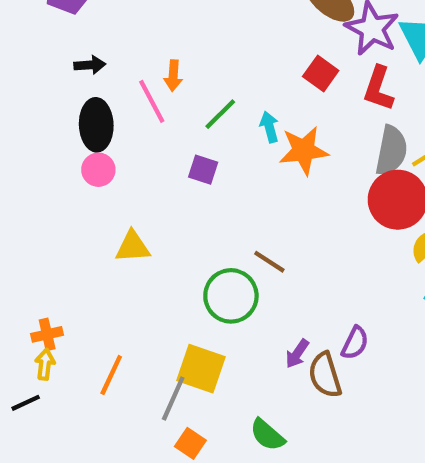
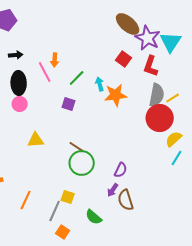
brown line: (269, 262) -> (77, 147), moved
purple semicircle: (355, 343) -> (121, 170), moved
yellow square: (201, 369) -> (68, 197), size x0.6
green semicircle: (267, 435) -> (94, 217), moved

